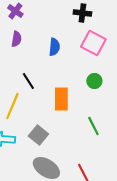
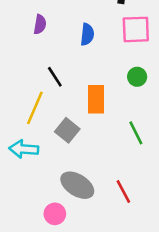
pink square: (93, 43) -> (136, 29), turned -30
gray square: (38, 135) -> (67, 130), moved

